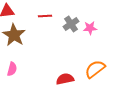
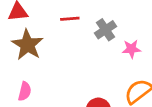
pink star: (90, 28) -> (131, 49), moved

